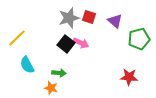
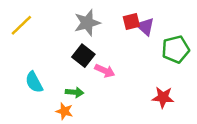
red square: (89, 17) -> (131, 21), moved, turned -32
yellow line: (17, 38) -> (21, 25), moved
pink arrow: (81, 43) -> (105, 71), moved

